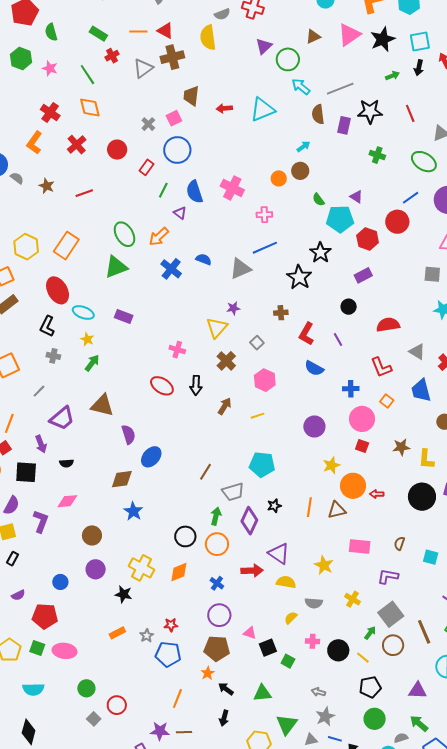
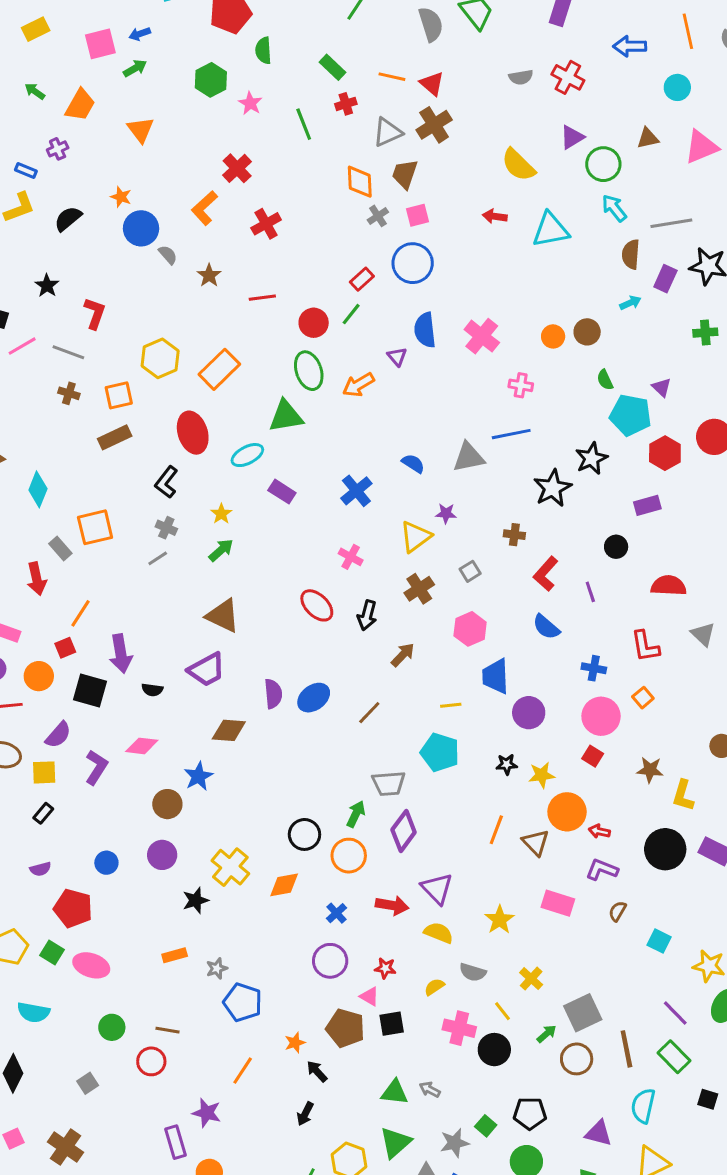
yellow semicircle: (208, 37) -> (518, 165), moved, turned -50
brown cross: (172, 57) -> (434, 125), turned -30
brown trapezoid: (191, 96) -> (405, 174), moved
orange diamond: (90, 107) -> (360, 182), moved
cyan arrow: (303, 147) -> (630, 303), moved
red circle: (117, 150) -> (314, 323), moved
green cross: (377, 155) -> (705, 333), turned -35
green line: (163, 190) -> (351, 314), moved
blue semicircle: (204, 259) -> (413, 464), moved
blue cross: (171, 269) -> (356, 491), moved
cyan ellipse: (83, 313) -> (247, 455), moved, turned -60
blue trapezoid: (421, 390) -> (496, 676), moved
gray line: (39, 391) -> (158, 558), moved
yellow line: (257, 416) -> (451, 705), moved
purple trapezoid: (62, 418) -> (207, 670), moved
purple semicircle: (129, 434) -> (273, 694), moved
purple arrow: (41, 444) -> (121, 654), size x1.4
blue ellipse: (151, 457) -> (314, 698), moved
brown line: (206, 472) -> (369, 713), moved
black star: (274, 506) -> (507, 764), moved
brown triangle: (337, 510) -> (536, 843), turned 48
blue star: (133, 511) -> (198, 776), moved
purple L-shape: (388, 576) -> (602, 870), moved
black star: (123, 594) -> (196, 900), turned 30
red star: (171, 625) -> (385, 968), moved
pink cross: (313, 641) -> (459, 1028), size x1.5
brown pentagon: (217, 648) -> (345, 1028), moved
yellow line: (363, 658) -> (502, 1011), moved
green square: (288, 661) -> (486, 1126), moved
gray arrow: (318, 692) -> (430, 1089), moved
green triangle: (262, 693) -> (395, 1092), moved
gray square: (94, 719) -> (88, 1083), moved
brown line: (184, 732) -> (168, 1030), moved

